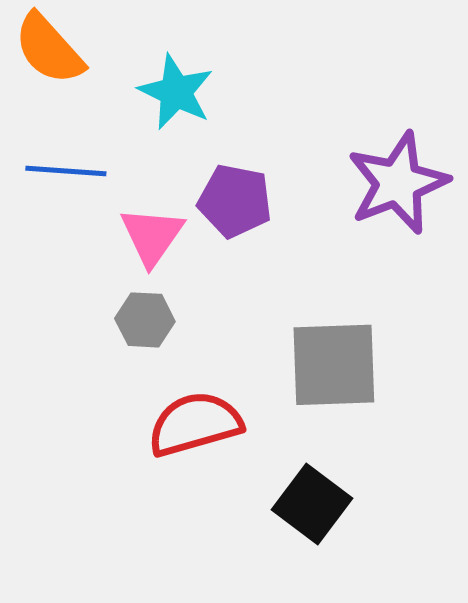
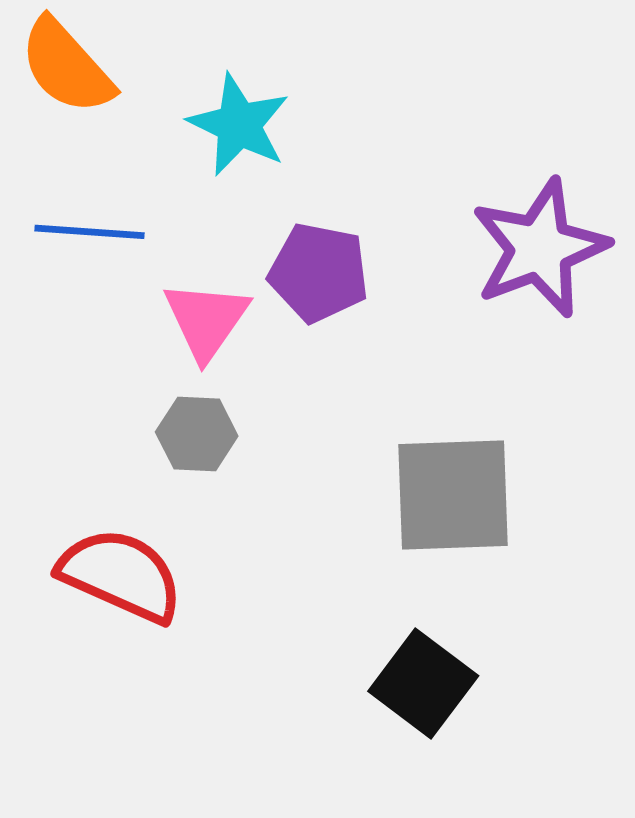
red semicircle: (195, 424) -> (121, 575), moved, turned 40

